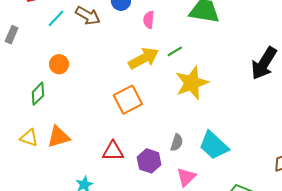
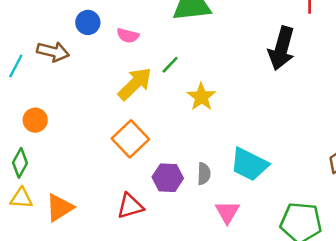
pink semicircle: (149, 20) -> (128, 36), turned -66
yellow star: (192, 83) -> (201, 97), size x0.7
yellow triangle: (29, 138) -> (21, 198), moved
purple hexagon: (149, 161) -> (168, 178), moved

